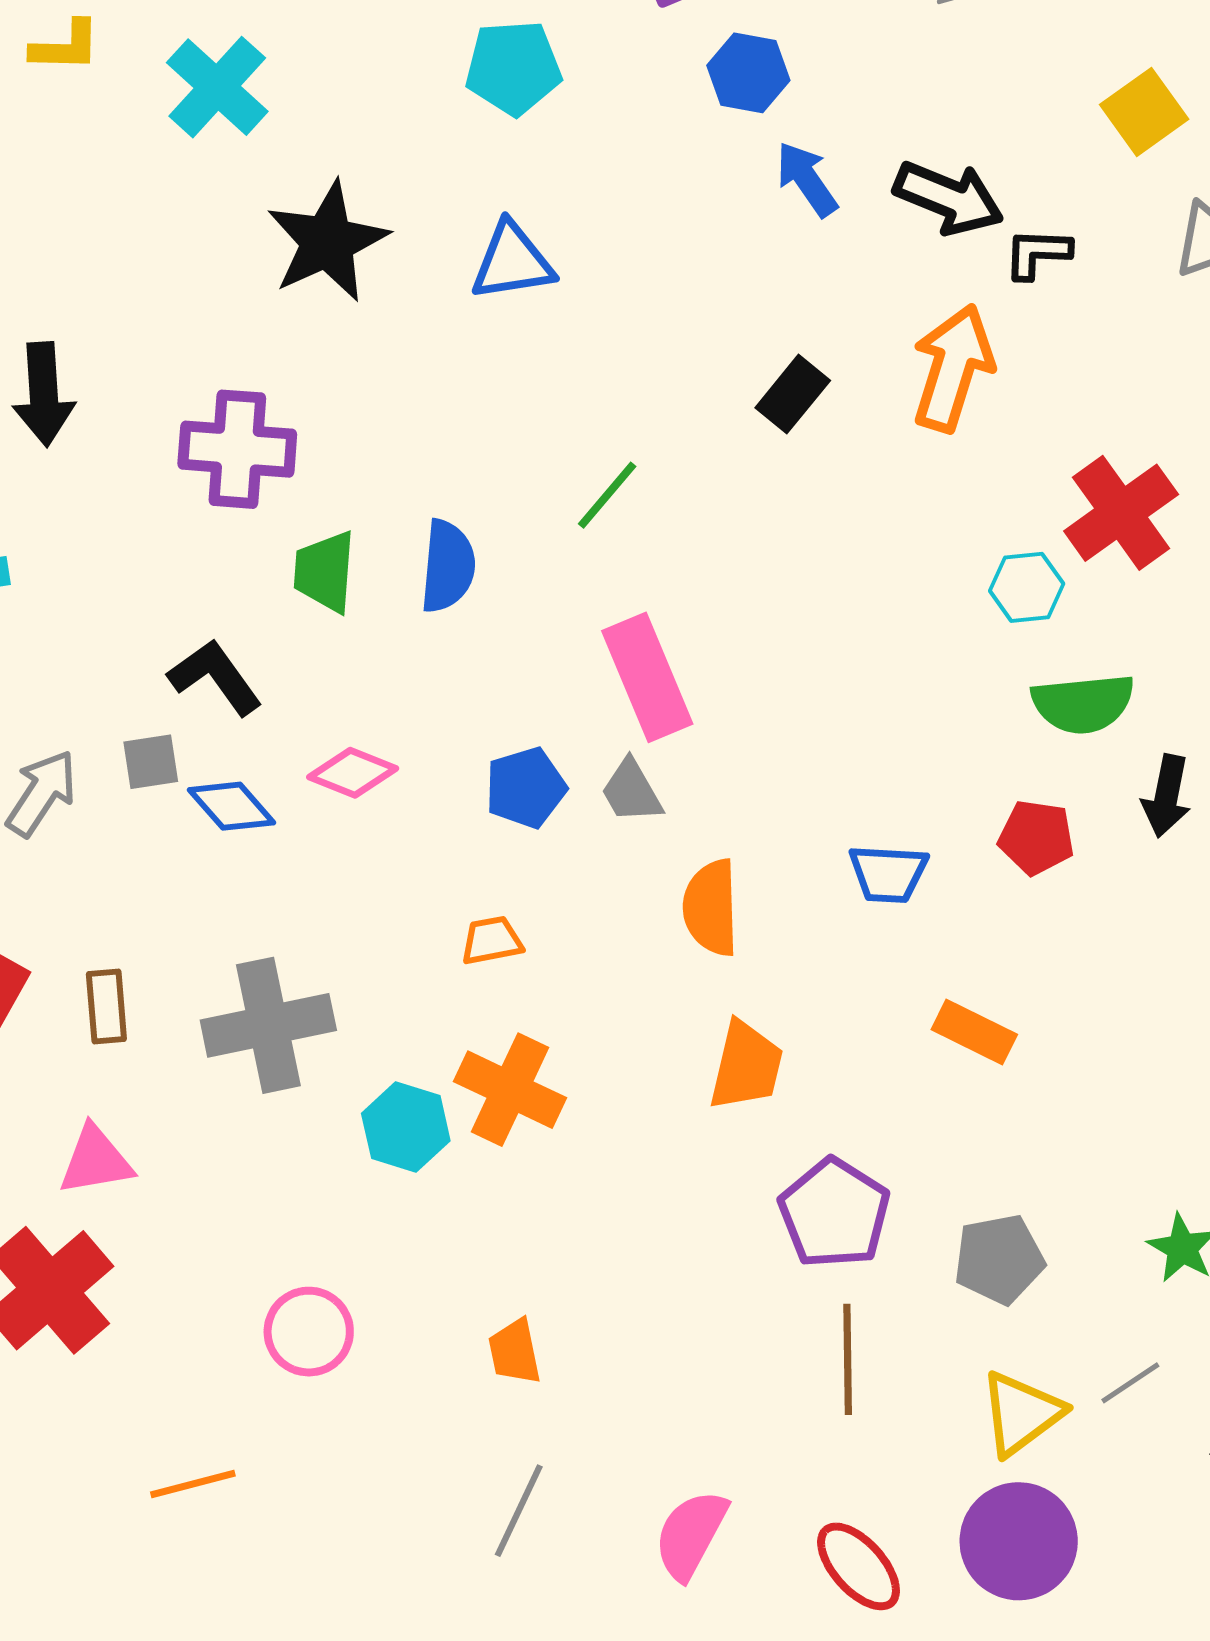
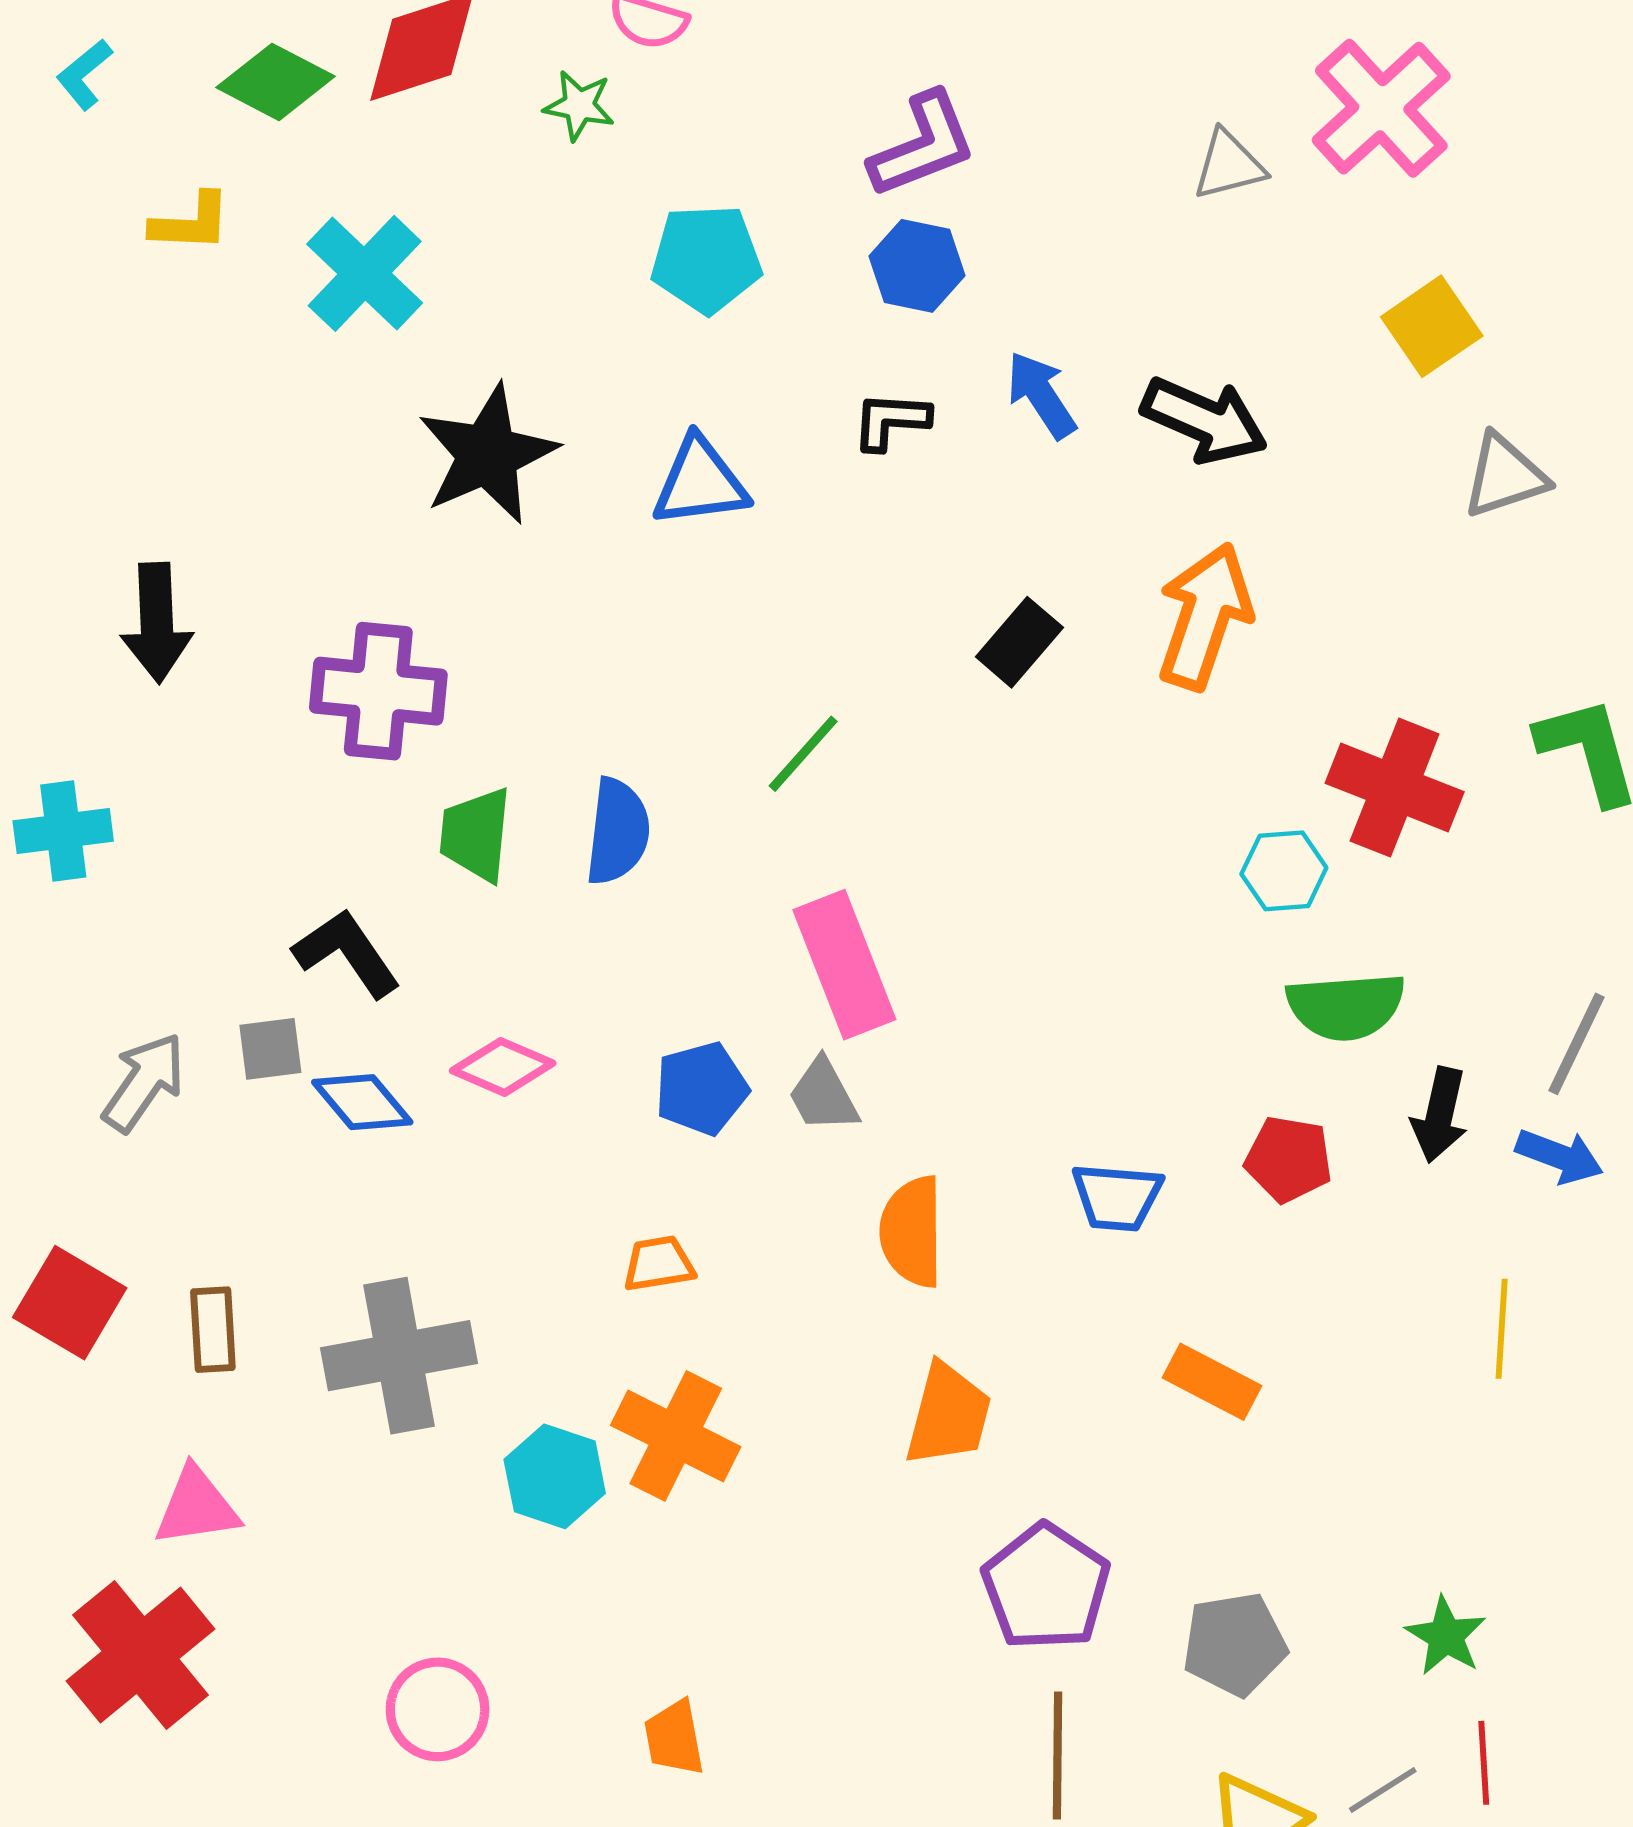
blue hexagon: (748, 73) -> (917, 266), moved
black L-shape: (1037, 253) -> (891, 421), moved
red cross: (1121, 513) -> (1395, 788), turned -34

